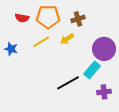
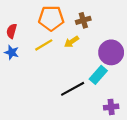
red semicircle: (22, 18) -> (12, 31), moved, turned 96
purple cross: (104, 92) -> (111, 107), moved

